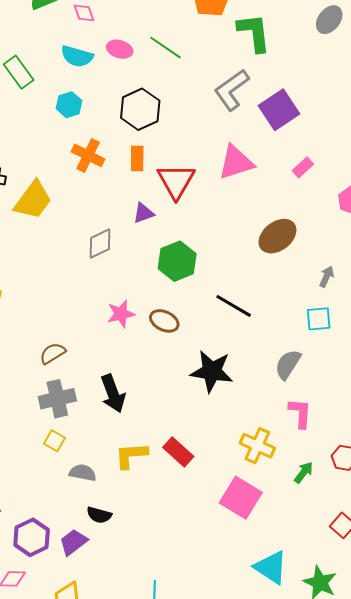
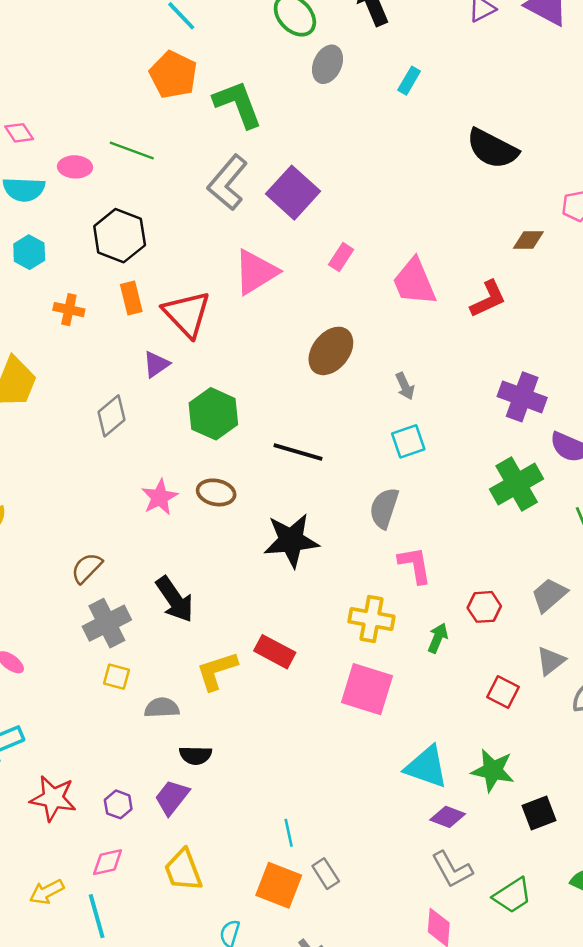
orange cross: (88, 155) -> (69, 310), size x0.7
gray arrow: (327, 277) -> (405, 386), turned 145
purple hexagon: (32, 537) -> (118, 804), size x0.6

